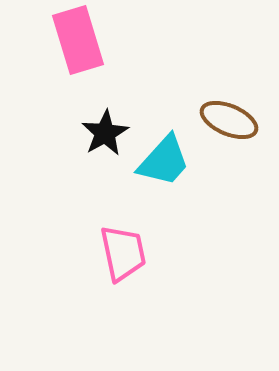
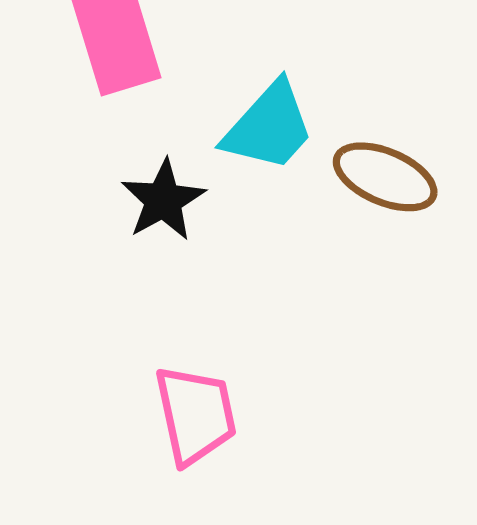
cyan trapezoid: (164, 161) -> (269, 127), moved

